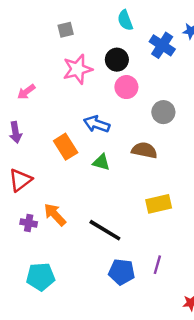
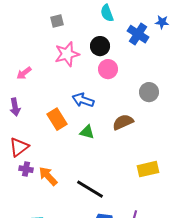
gray circle: (163, 112) -> (149, 92), moved
brown semicircle: (144, 150) -> (123, 122), turned -35
yellow rectangle: (159, 204) -> (148, 169), moved
purple cross: (29, 223) -> (26, 169), moved

